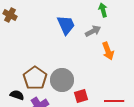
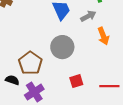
gray circle: (62, 80) -> (62, 47), moved

